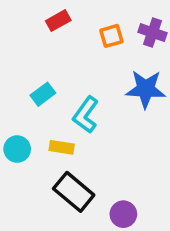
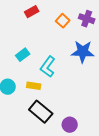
orange square: (111, 36) -> (63, 21), turned -32

